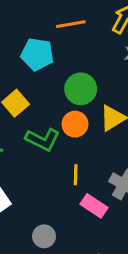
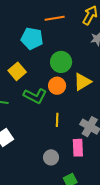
pink rectangle: (94, 206) -> (78, 148), moved, turned 54
gray circle: (44, 236) -> (51, 157), moved

